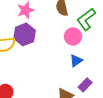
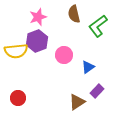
pink circle: (73, 36) -> (64, 55), moved

